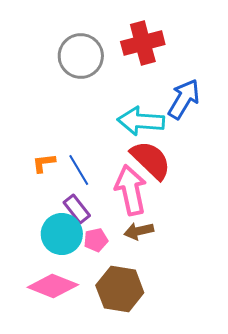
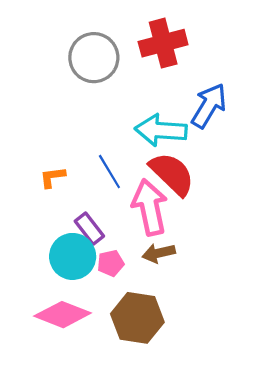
blue line: (79, 170) -> (109, 172), moved

